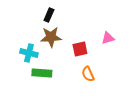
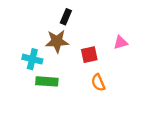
black rectangle: (49, 15) -> (66, 17), moved

